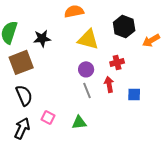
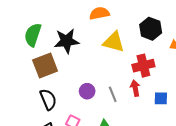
black star: (42, 38) -> (67, 41), size x1.4
red cross: (117, 62) -> (143, 66), size x1.5
purple circle: (86, 69) -> (87, 91), moved

